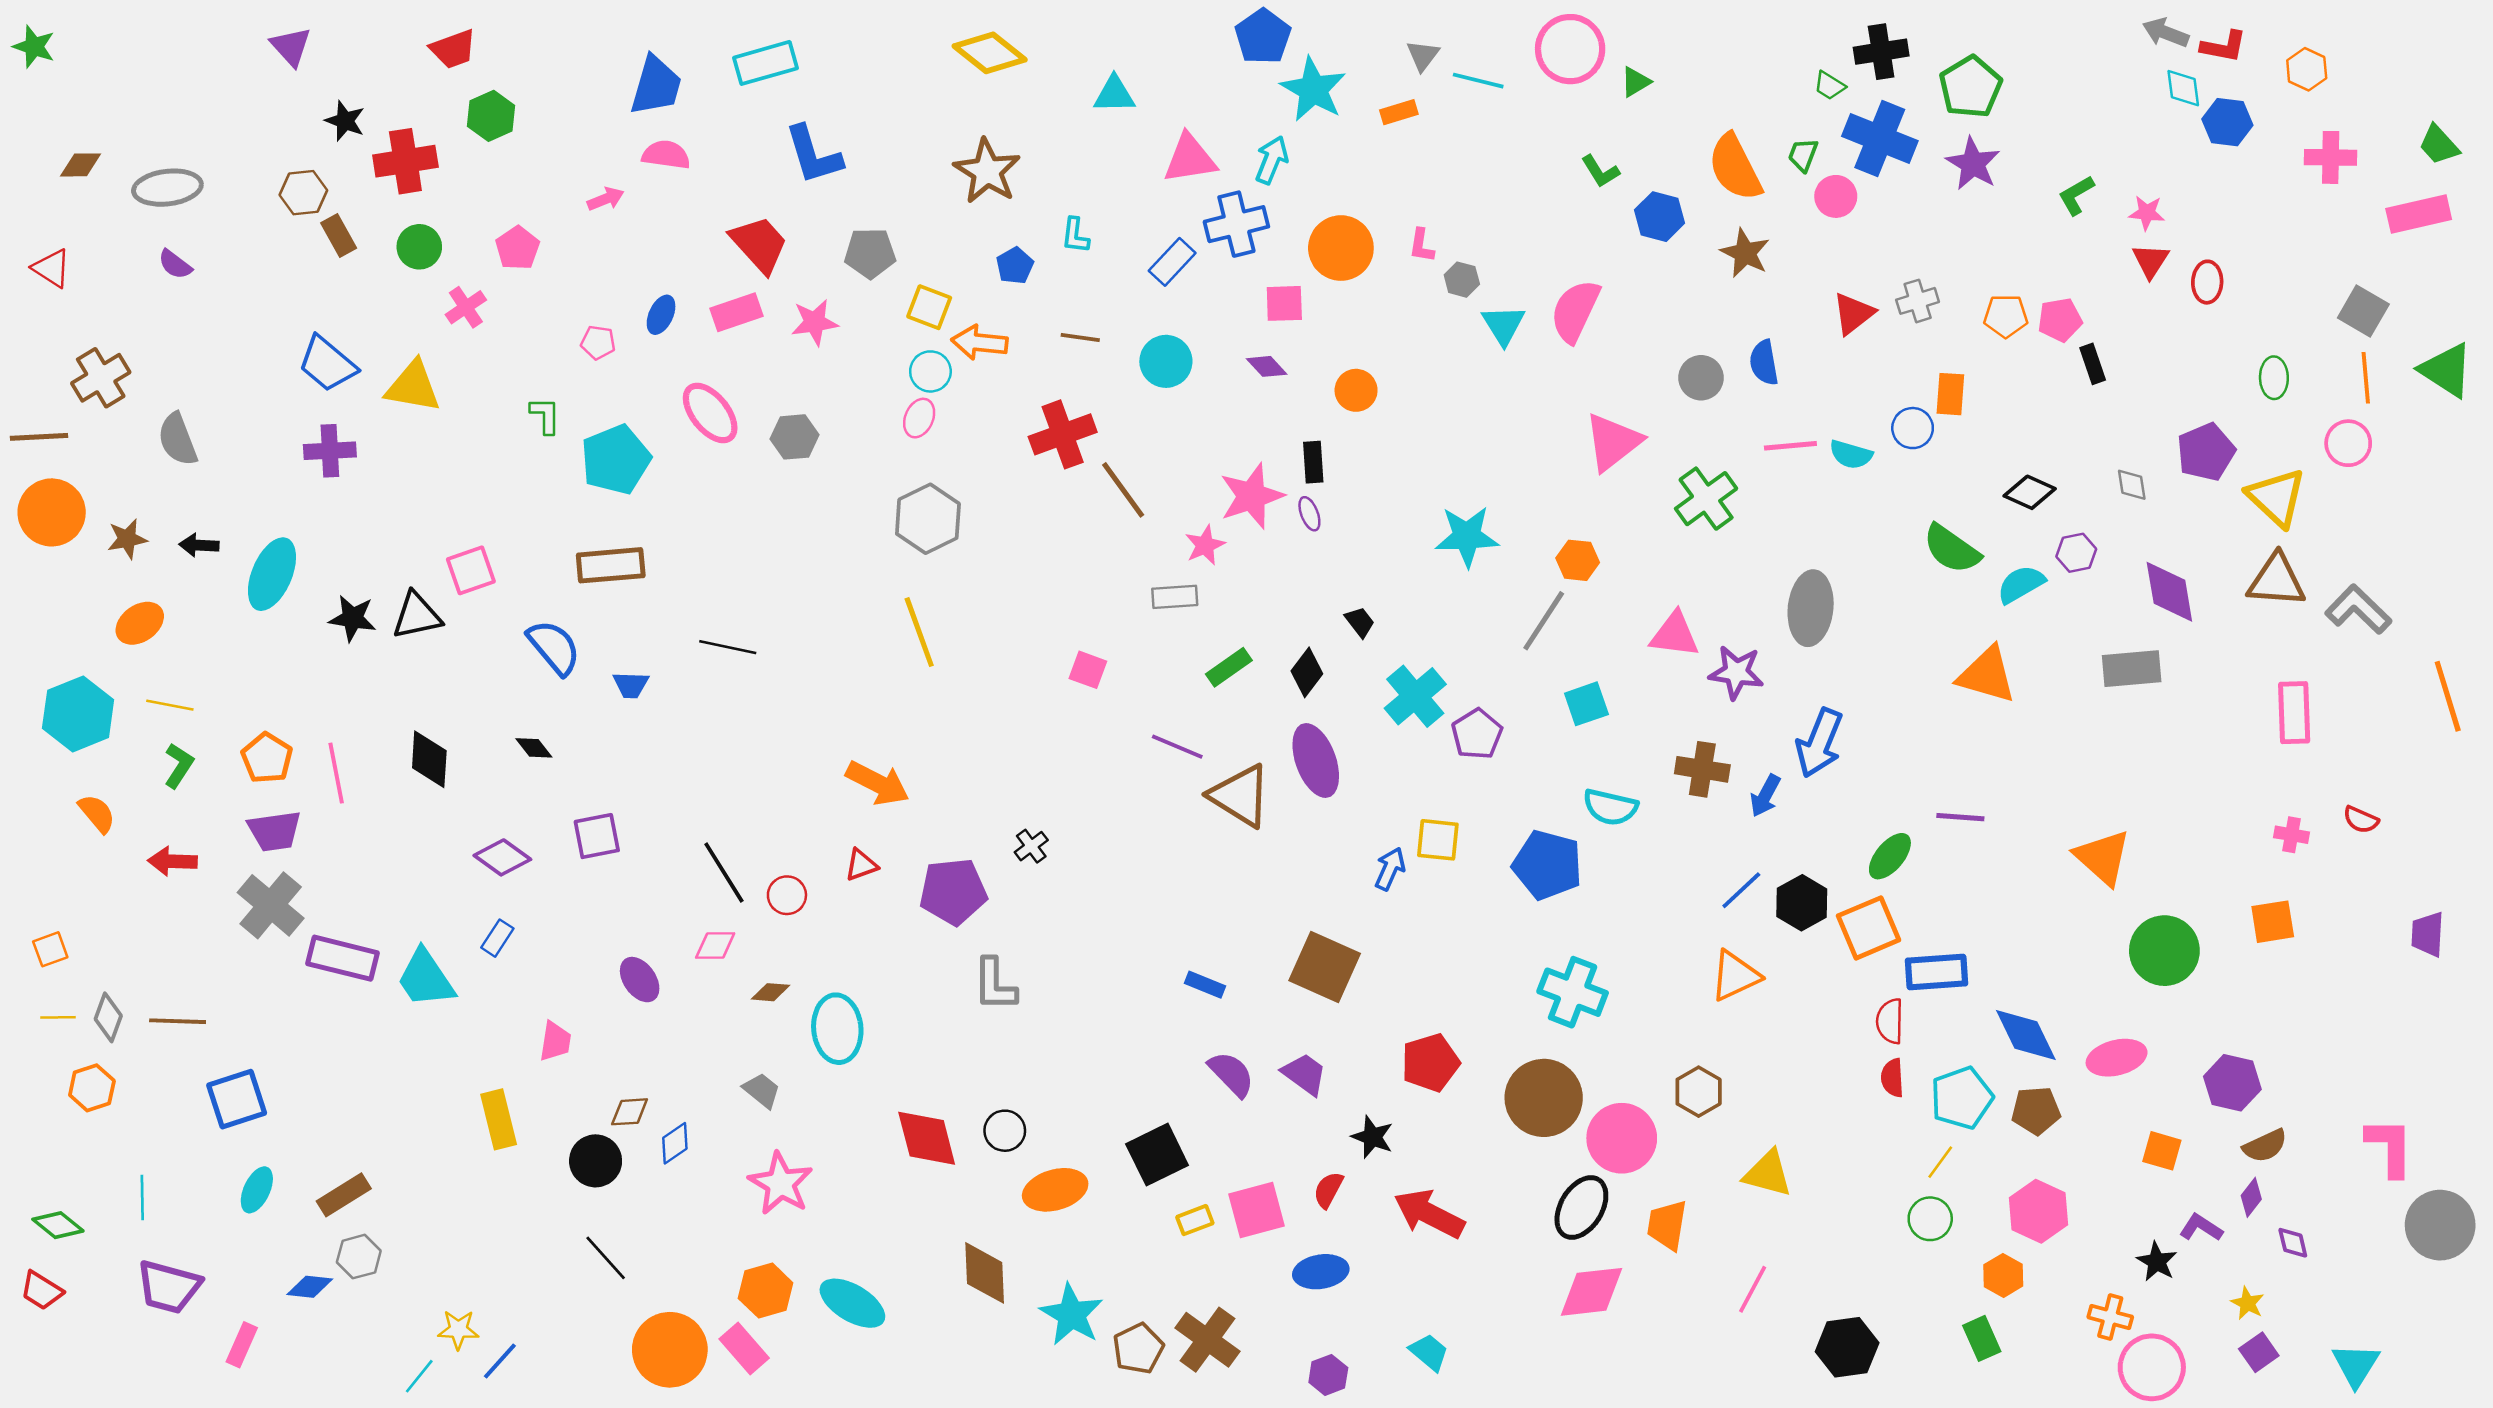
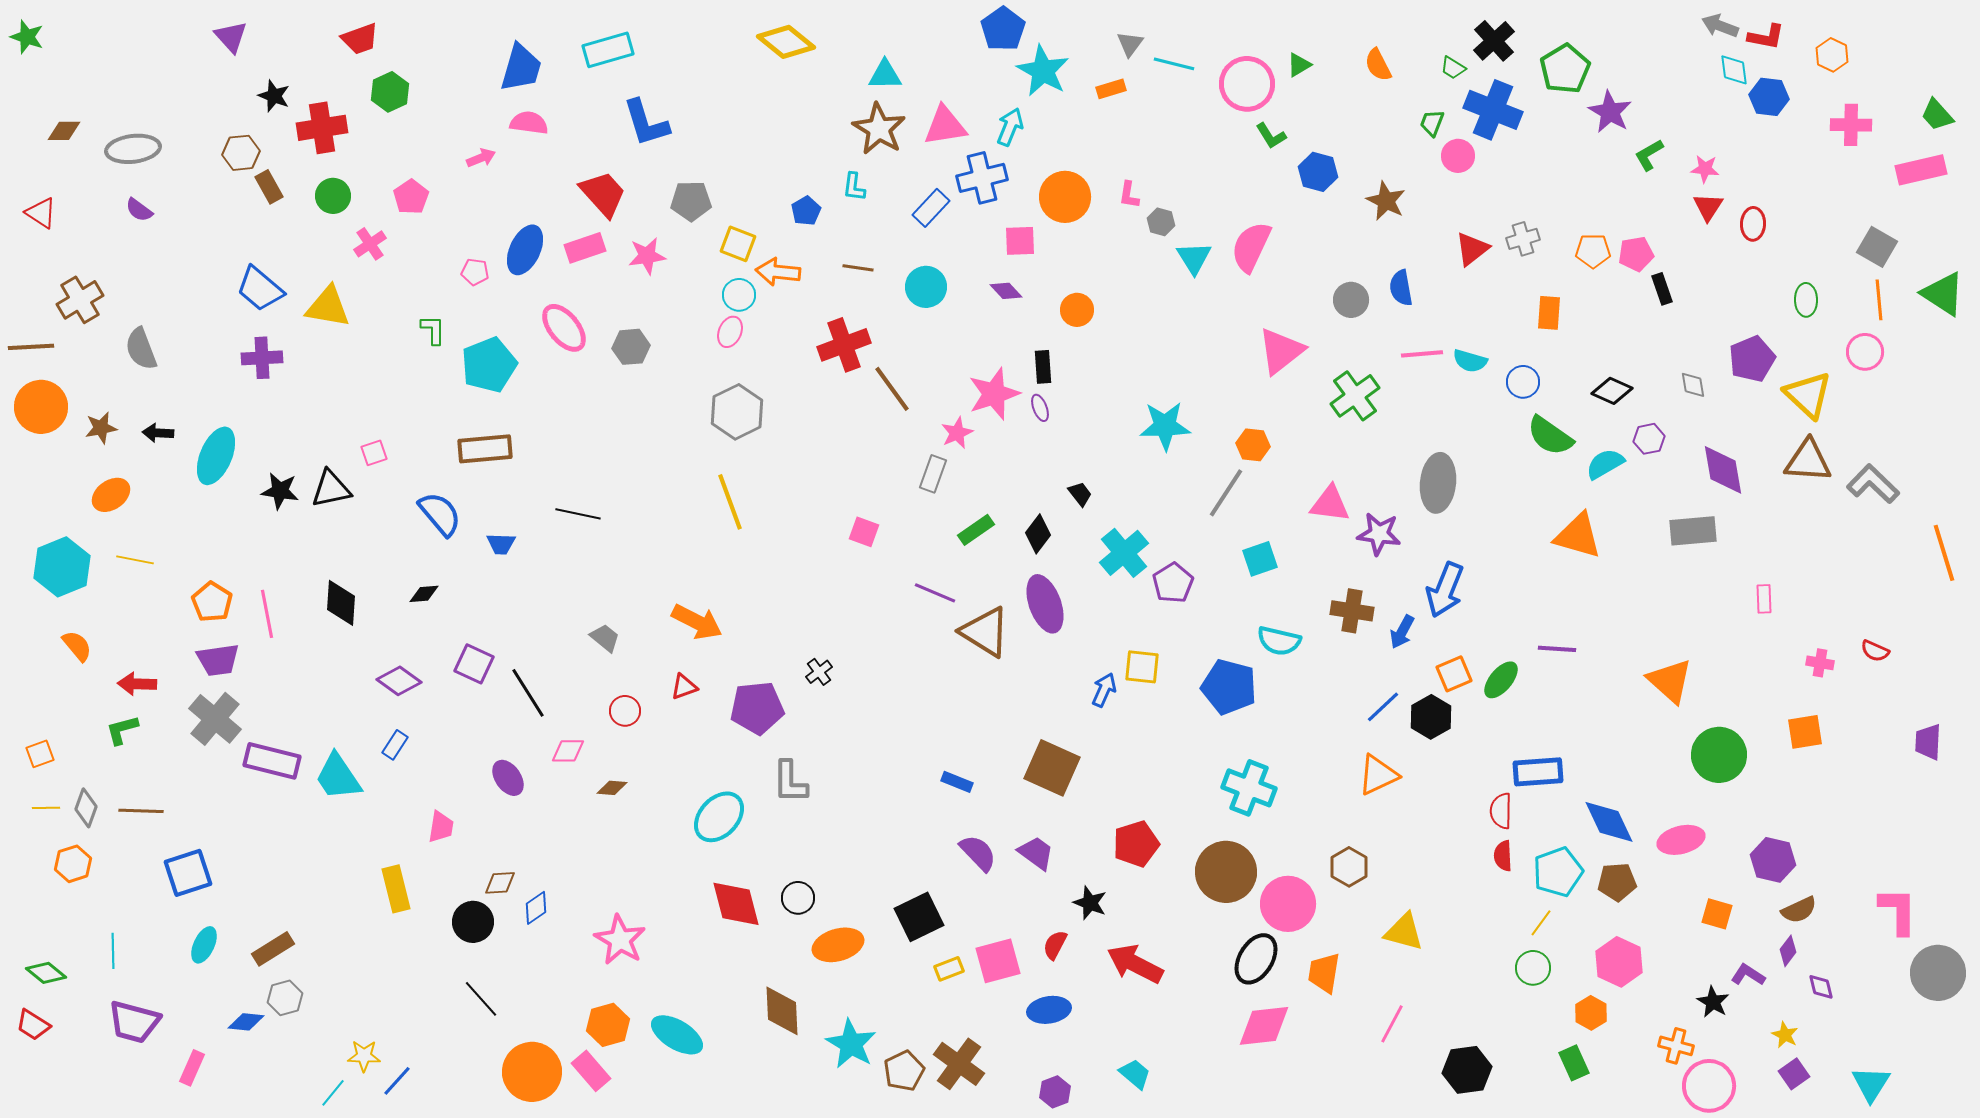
pink circle: (1570, 49) -> (1247, 84), moved
black cross: (1881, 52) -> (1494, 41), turned -33
purple star: (1973, 164) -> (1610, 112), moved
orange semicircle: (1735, 167) -> (1378, 65), moved, size x0.6
brown star: (987, 171) -> (879, 129), moved
blue ellipse: (661, 315) -> (525, 250), size x1.6
blue circle: (1913, 428) -> (1523, 382), moved
pink square: (471, 570) -> (374, 453), size x0.7
gray rectangle: (1175, 597) -> (933, 474), turned -66
pink rectangle: (2294, 713) -> (1764, 599), moved, size x0.6
black diamond: (534, 748) -> (424, 594), turned -56
green L-shape: (179, 766) -> (122, 730), moved, turned -138
purple square: (597, 836) -> (474, 664), turned 36
black line: (724, 873) -> (528, 693), moved
orange square: (1868, 928) -> (1454, 674), moved, size x0.7
cyan ellipse: (837, 1029) -> (719, 817), moved, turned 48
gray trapezoid: (762, 1090) -> (605, 638), moved

